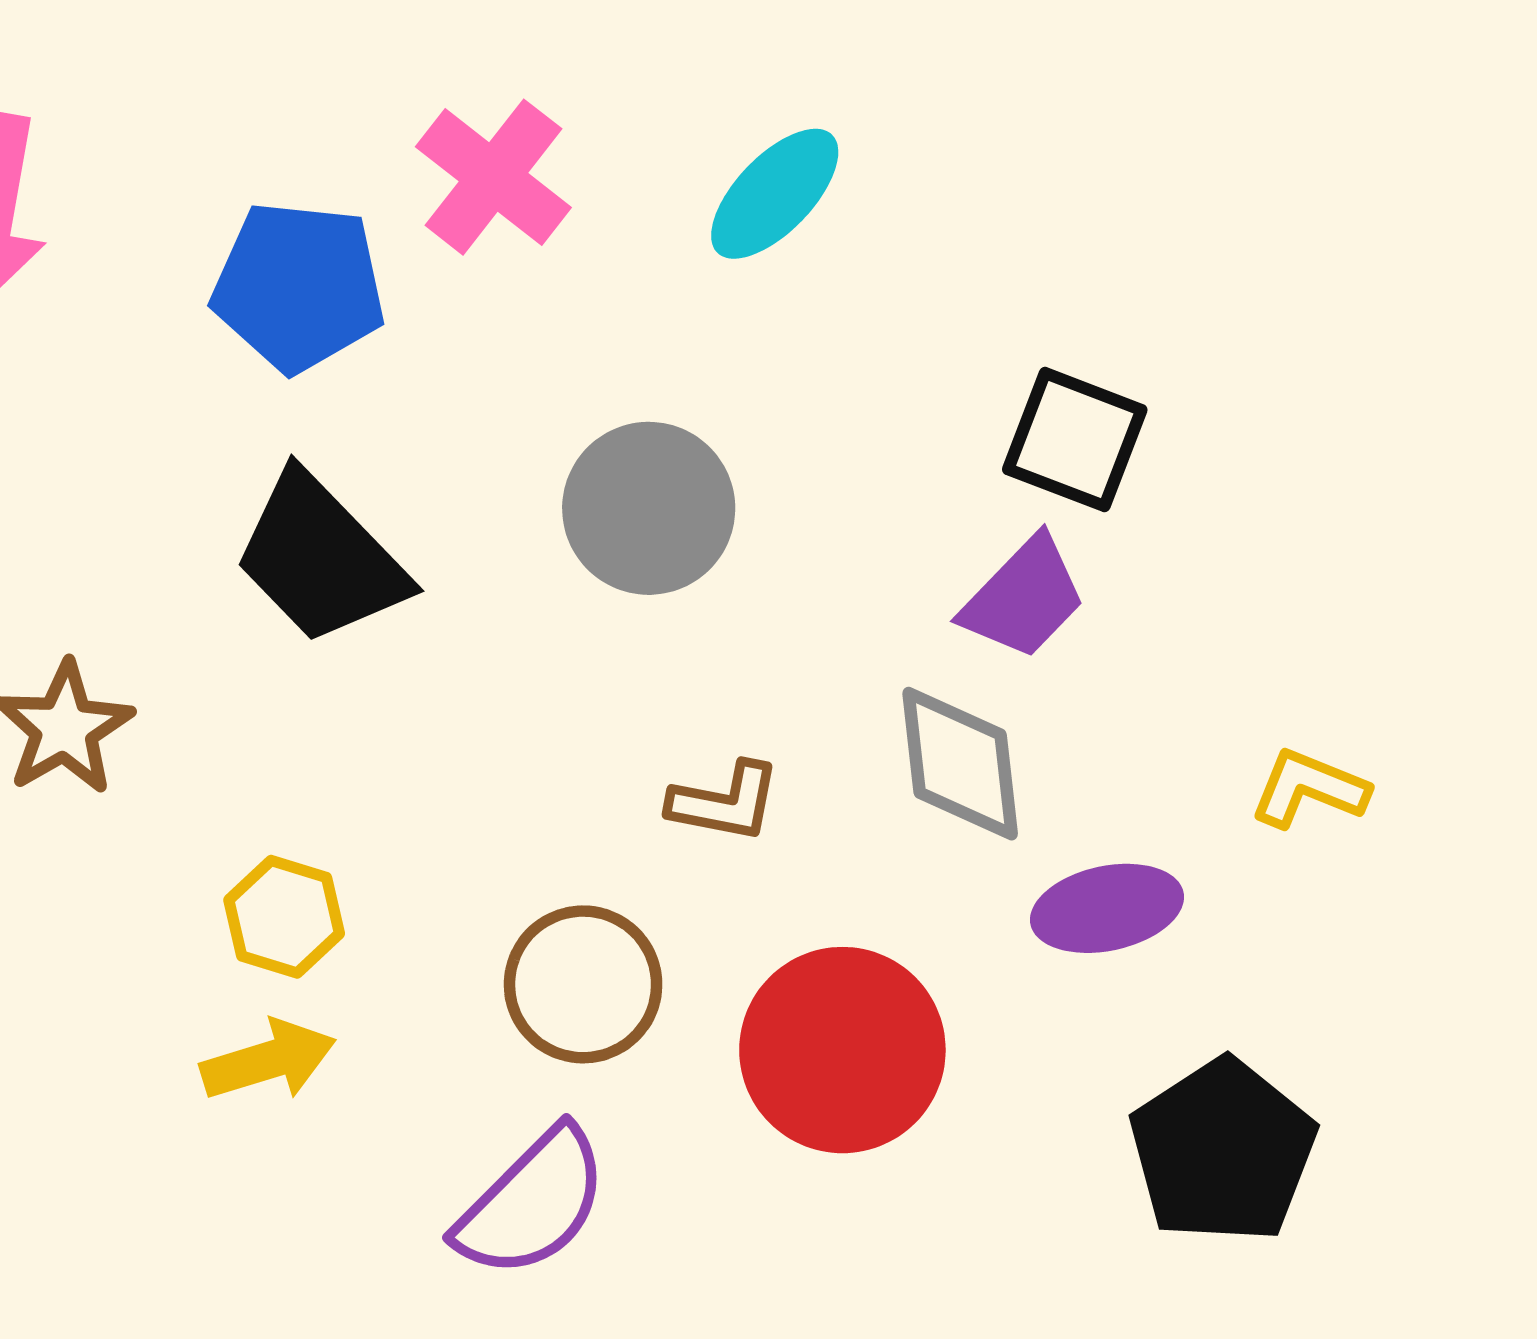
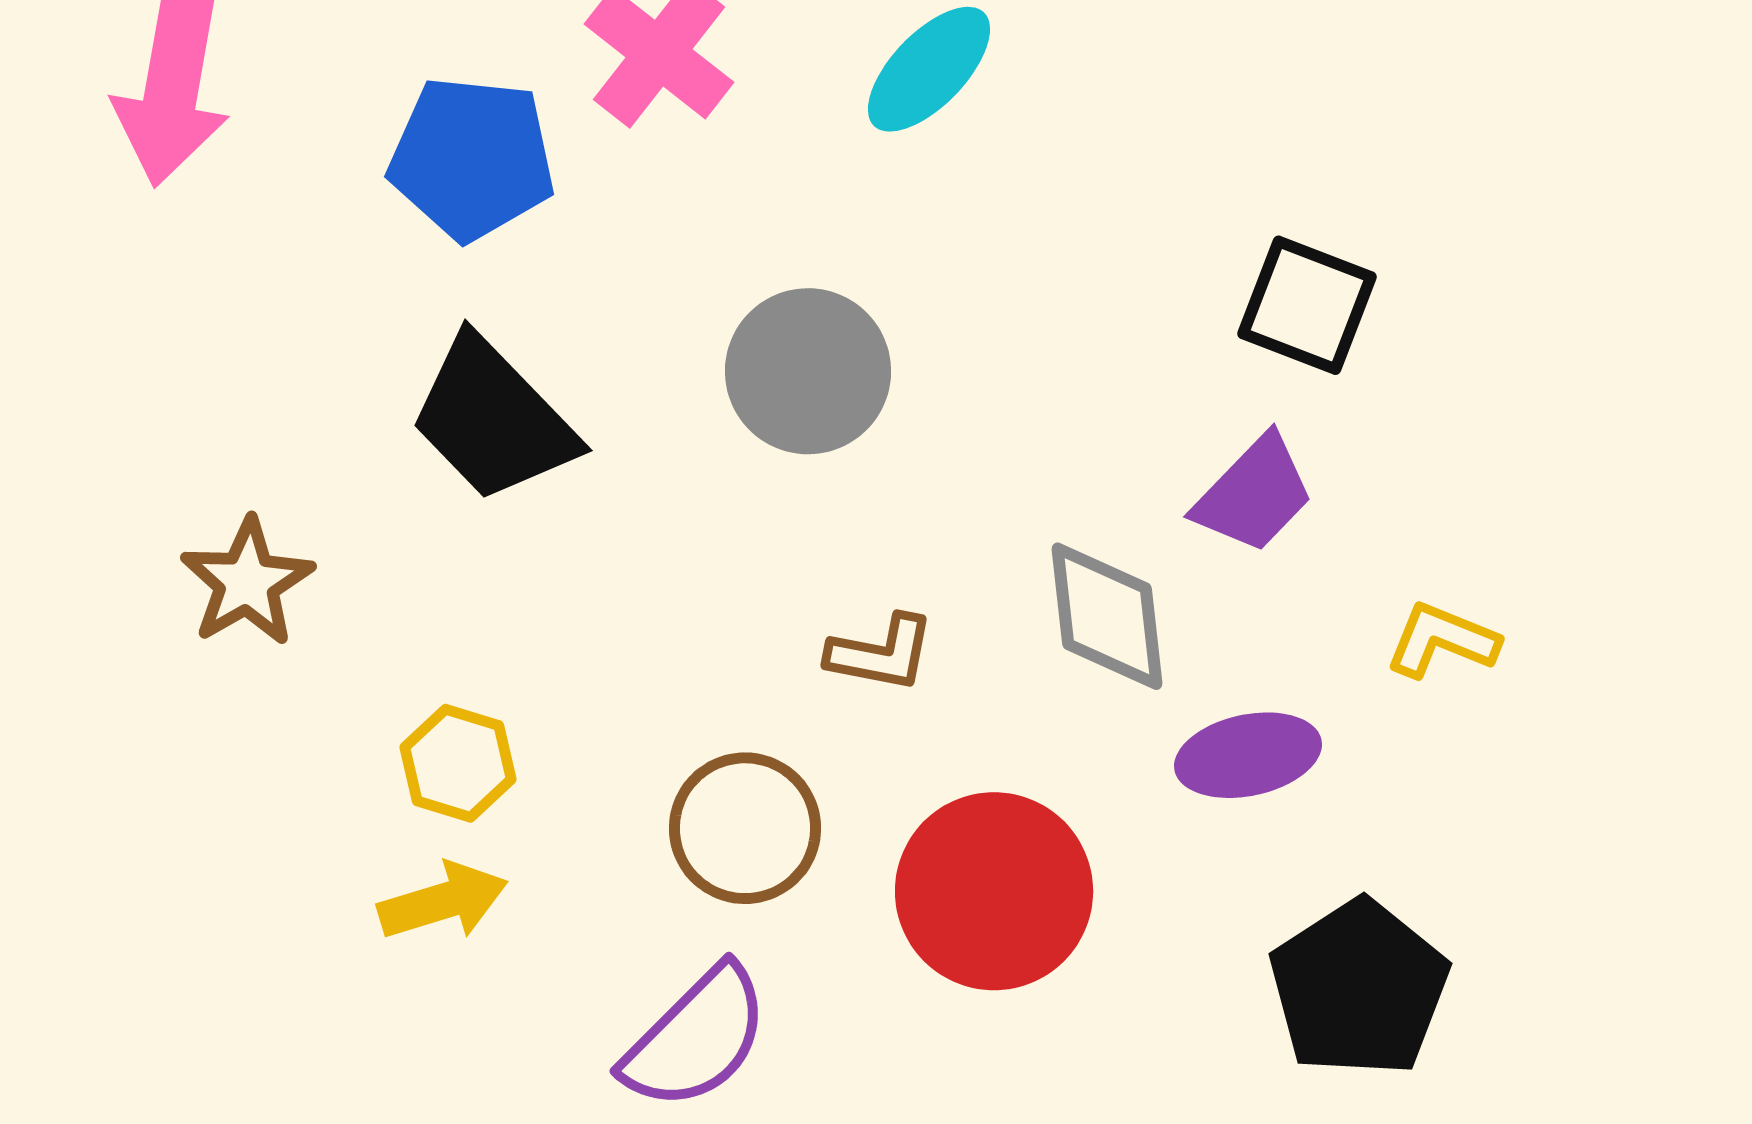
black square: (1075, 440) -> (1307, 305), moved
purple trapezoid: (1024, 598) -> (1254, 494), moved

